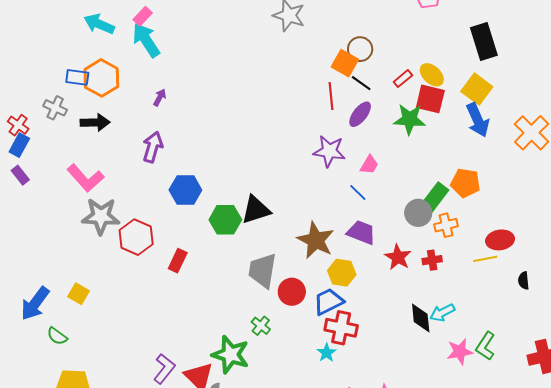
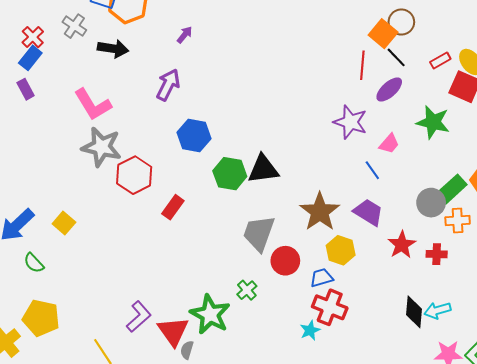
green star: (409, 119) -> (433, 122), moved
blue trapezoid: (328, 302) -> (322, 278), size x0.7

